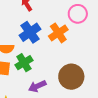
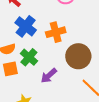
orange cross: (58, 33) -> (56, 32), moved, turned 36

